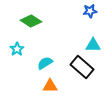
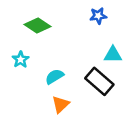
blue star: (90, 11) -> (98, 16), moved
orange triangle: (50, 86) -> (61, 104), turned -42

